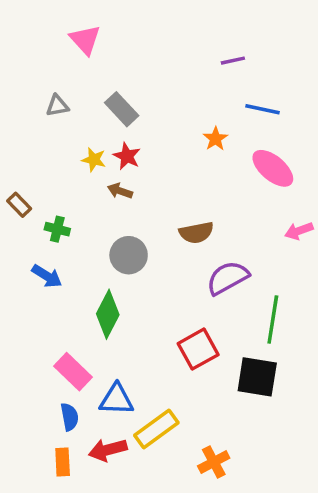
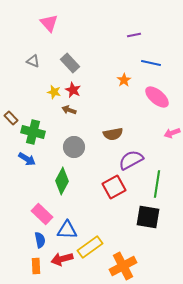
gray triangle: (57, 106) -> (33, 61), turned 32
green cross: (57, 229) -> (33, 132), size x1.6
red square: (198, 349) -> (114, 187), moved
orange cross: (214, 462) -> (123, 266), size x1.5

